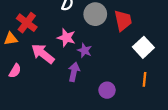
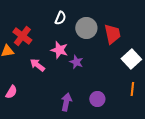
pink arrow: (43, 54) -> (37, 65), size x0.7
pink semicircle: (15, 71) -> (11, 92), moved
purple arrow: (74, 72) -> (66, 102), moved

